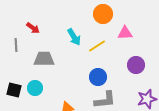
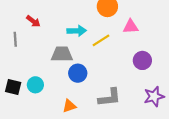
cyan arrow: (74, 37) -> (77, 31), turned -60
gray trapezoid: (44, 59) -> (62, 54), moved
blue circle: (98, 77) -> (78, 73), moved

